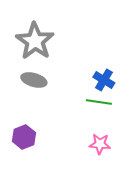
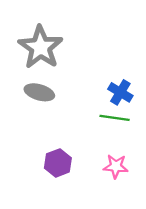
purple hexagon: (24, 137) -> (58, 163), moved

